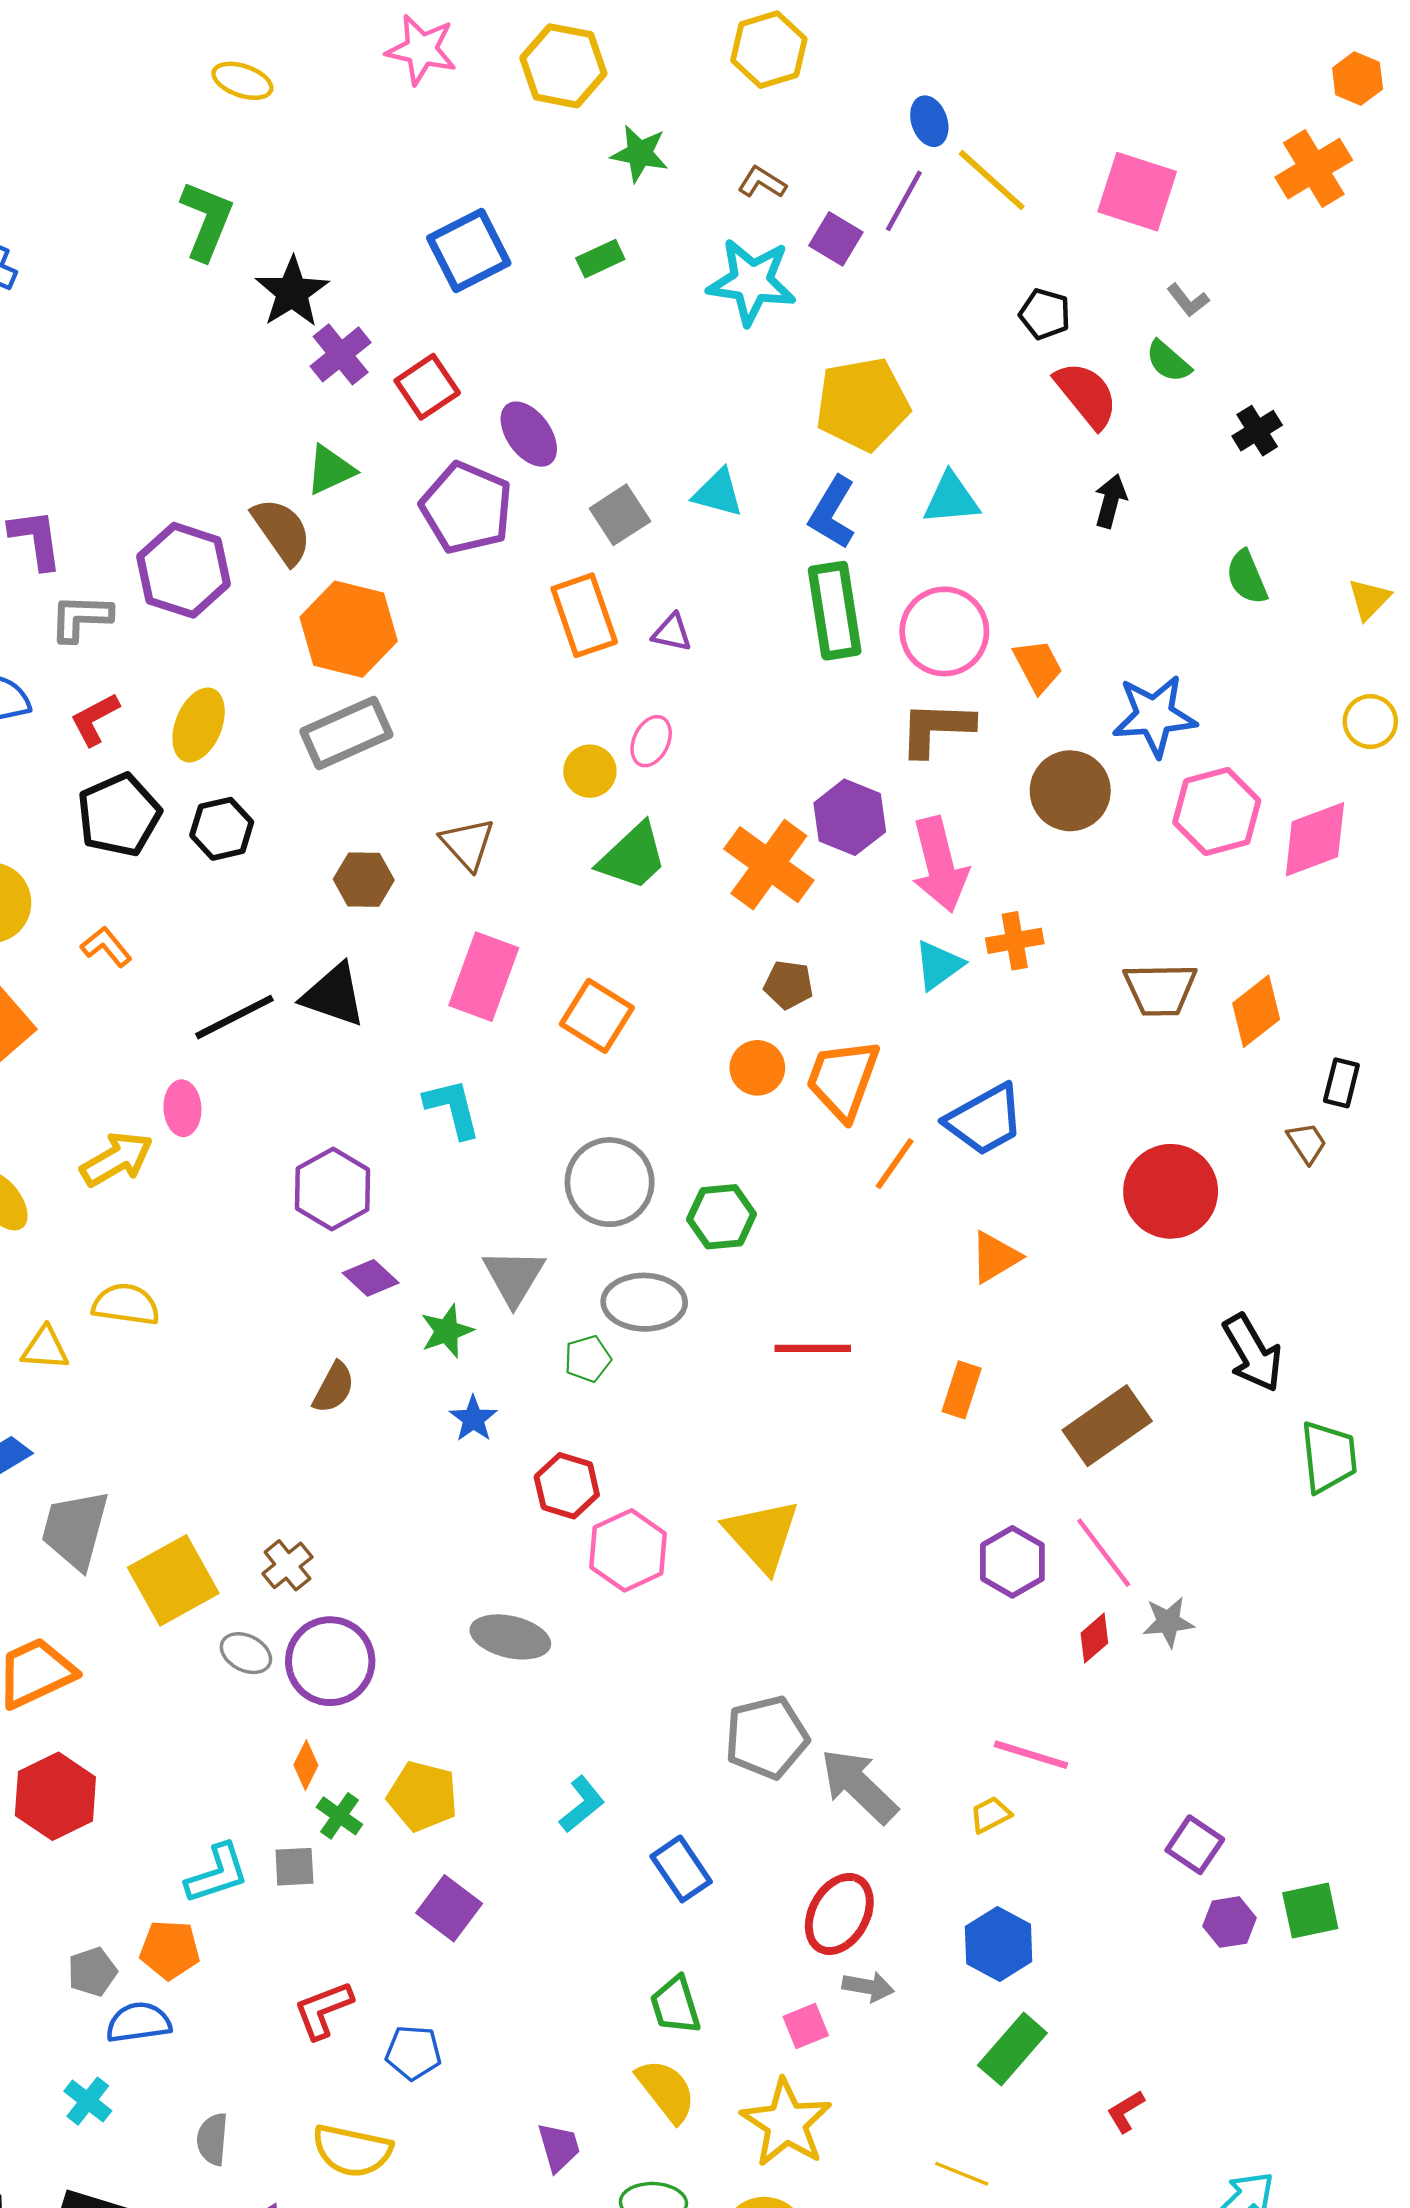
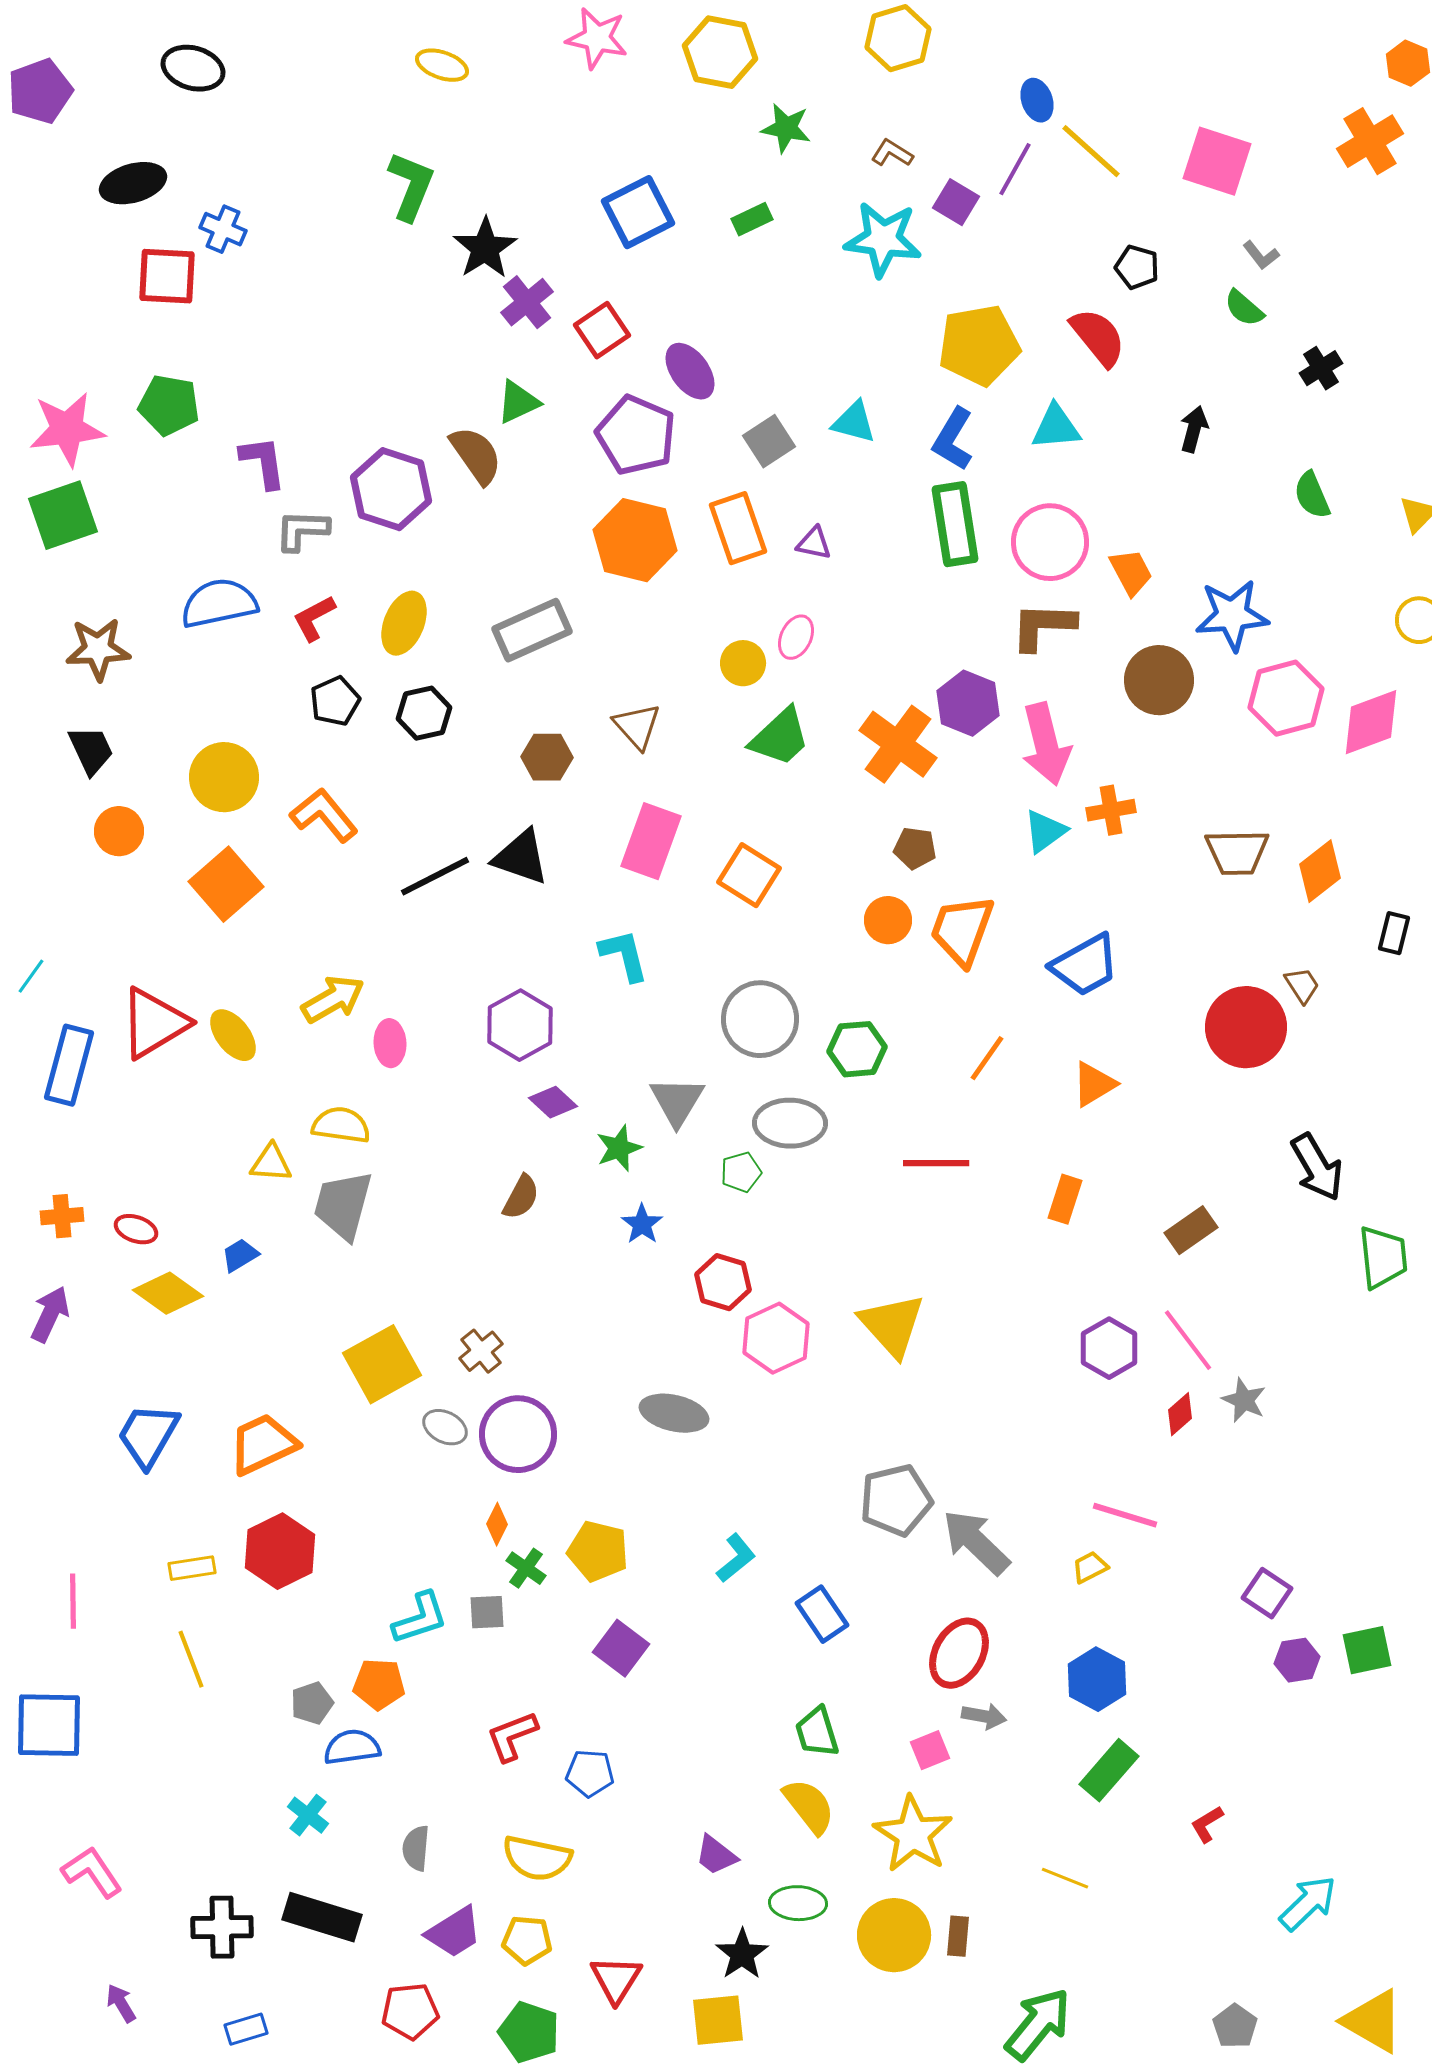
red semicircle: (1086, 395) -> (1098, 337), moved
orange hexagon: (349, 629) -> (635, 540), moved
black pentagon: (119, 815) -> (335, 701), size x0.7
orange L-shape: (106, 947) -> (324, 815), size x1.5
pink ellipse: (182, 1108) -> (390, 1043), moved
brown trapezoid: (1307, 1143) -> (1302, 985), moved
orange line: (895, 1164) -> (987, 1058), moved
brown rectangle: (1107, 1426) -> (1191, 1230), size x0.7
gray trapezoid: (75, 1530) -> (343, 1205), moved
gray star: (1168, 1622) -> (1244, 1400), turned 30
purple trapezoid: (559, 2147) -> (716, 1855), turned 144

